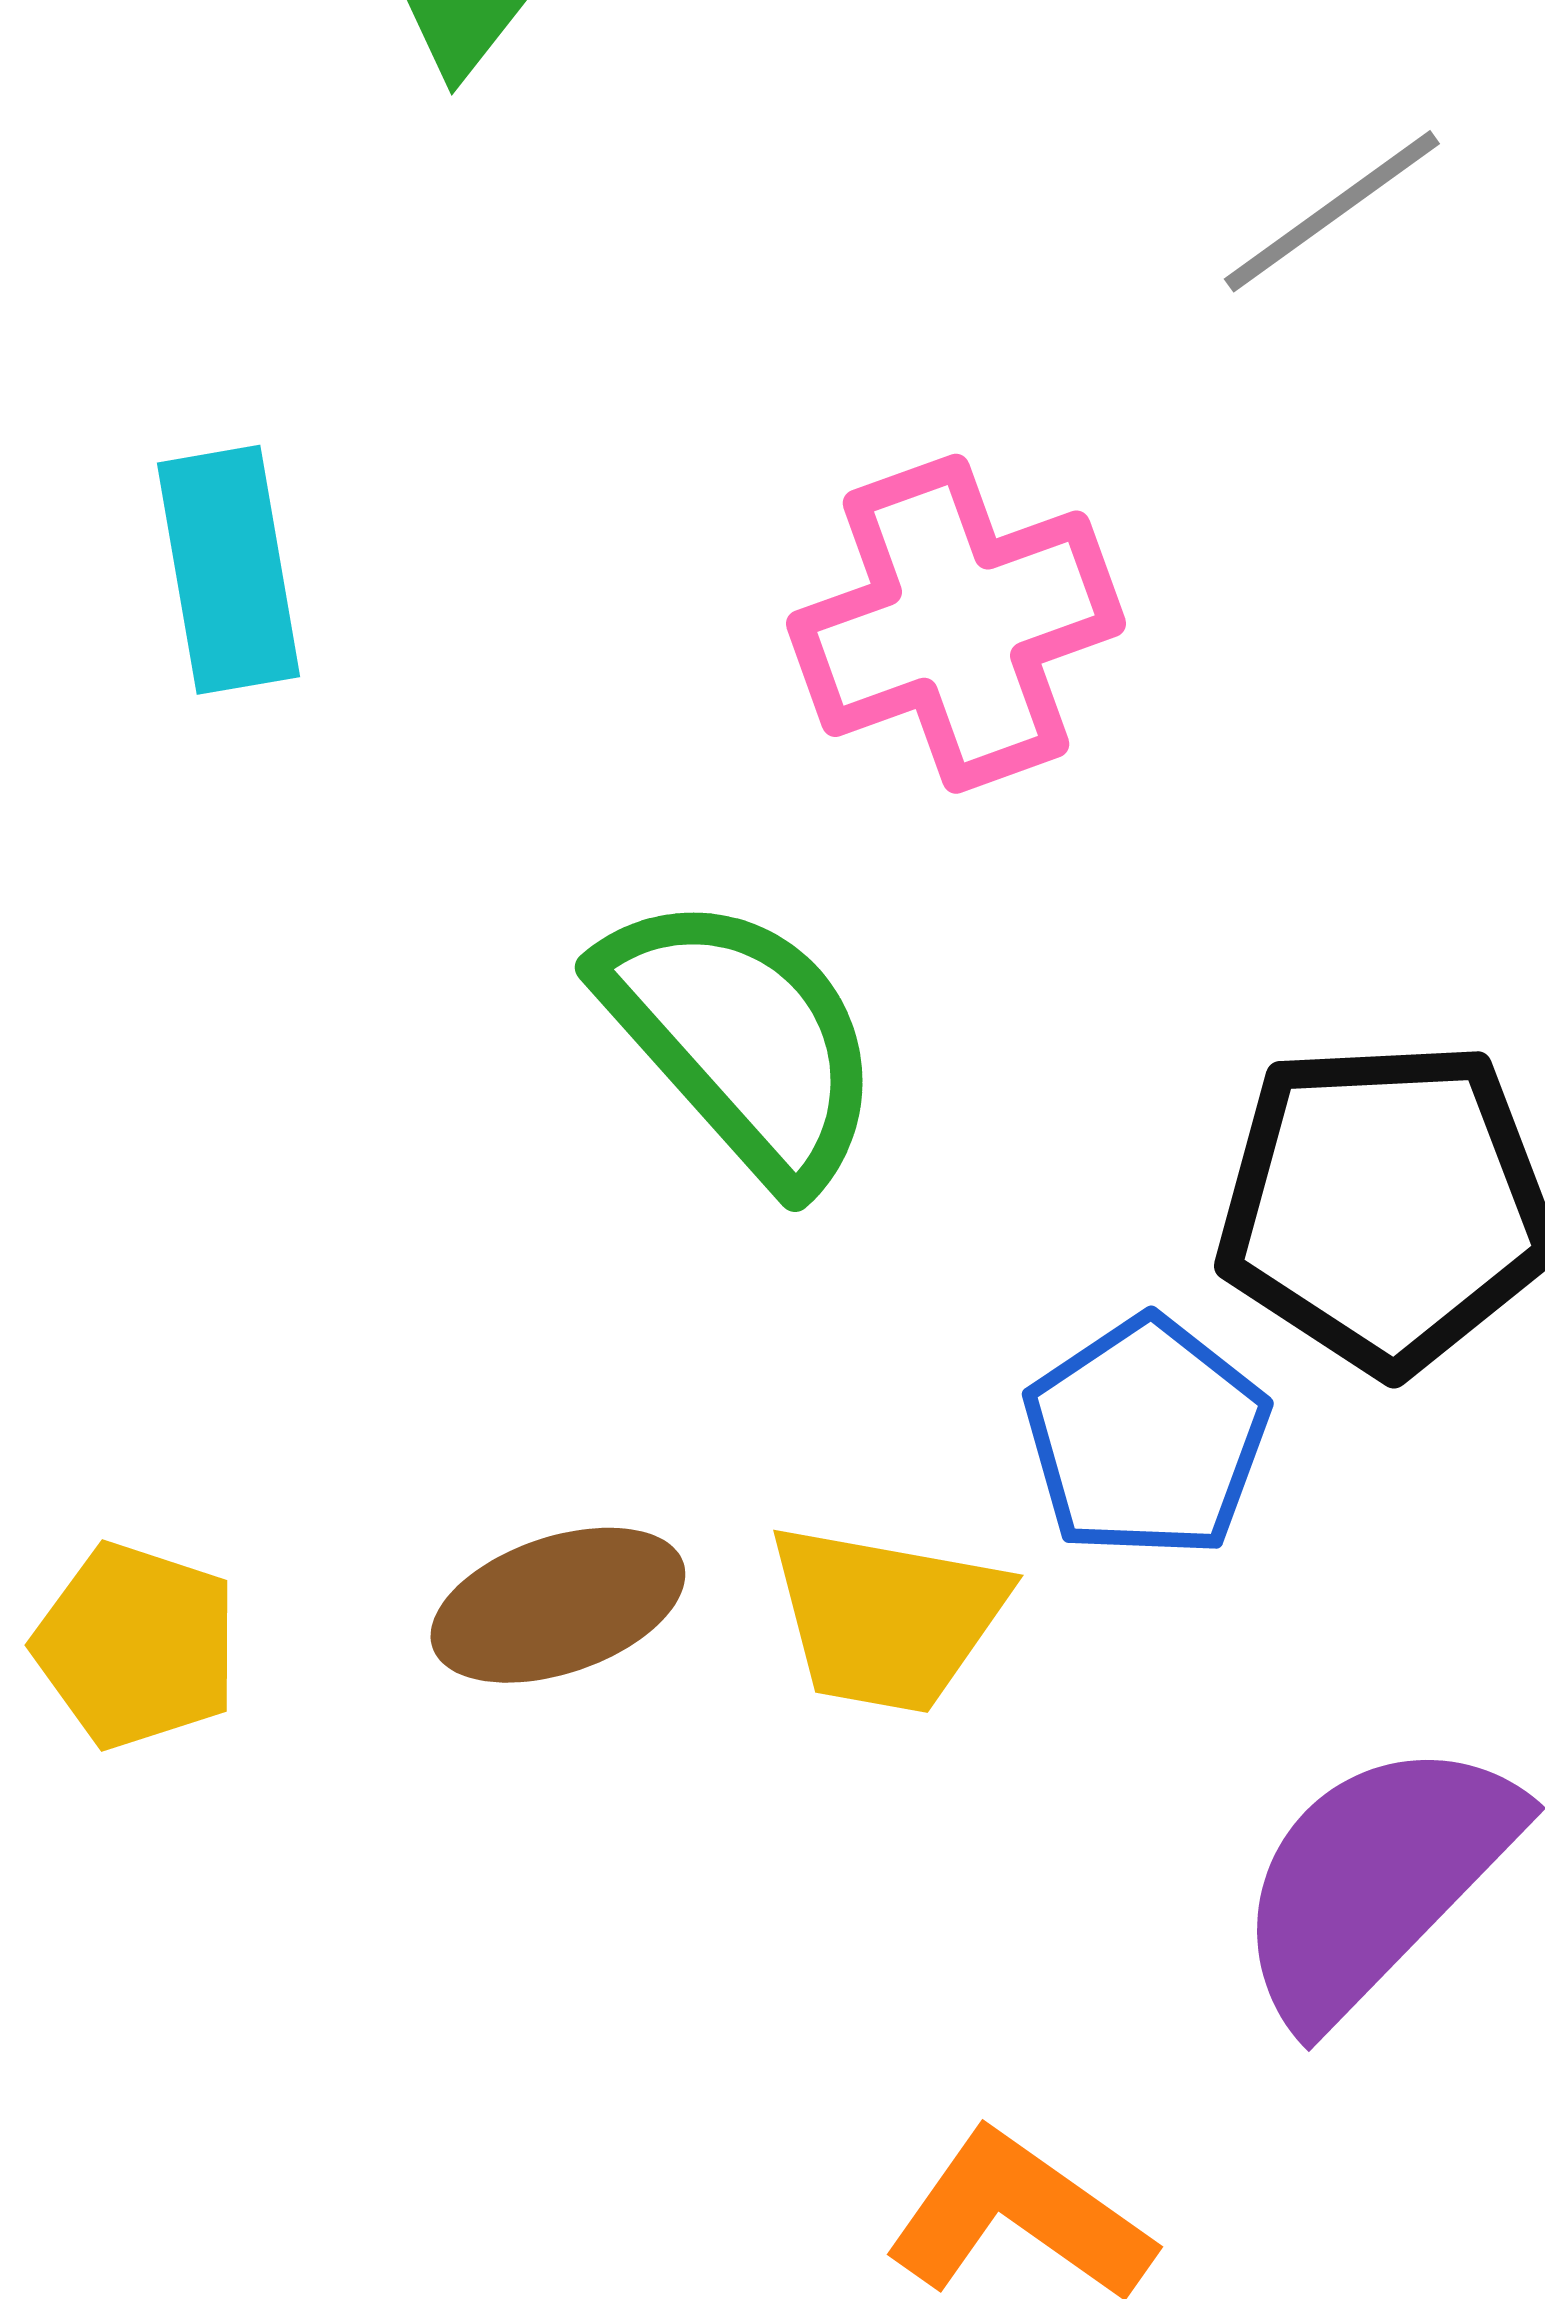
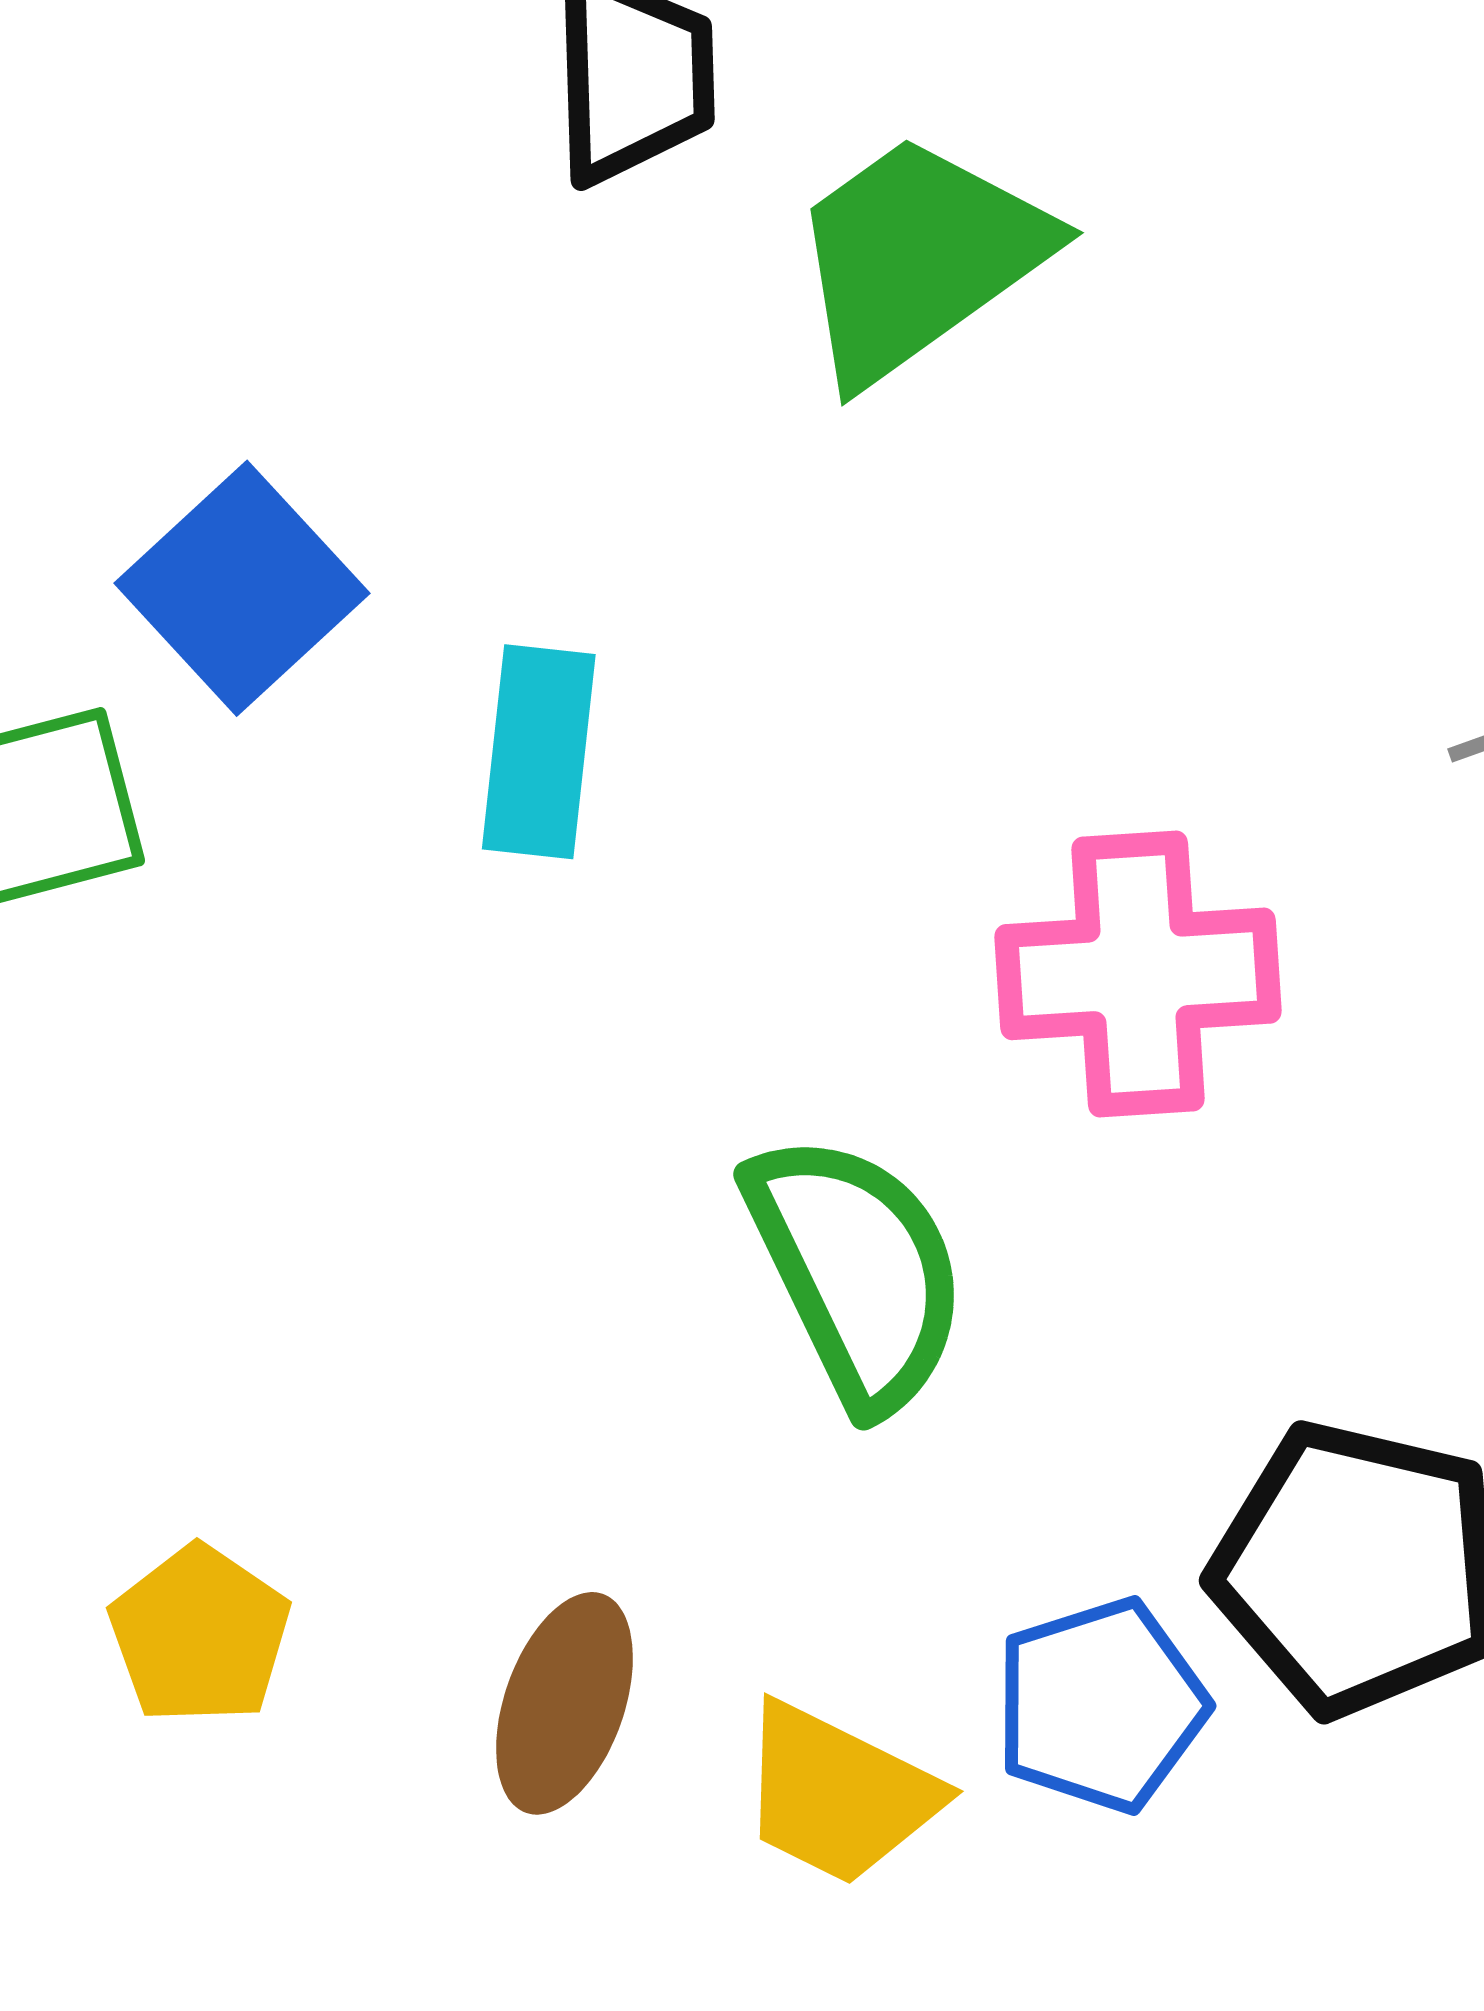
brown ellipse: (558, 1605) -> (564, 1703), turned -68

